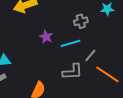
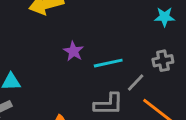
gray cross: (81, 21) -> (163, 61), moved

